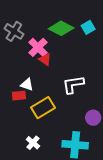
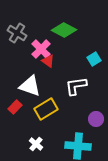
cyan square: (88, 27) -> (94, 59), moved
white triangle: (27, 85) -> (30, 86), size x1.6
red rectangle: (19, 96) -> (15, 107), moved, turned -40

